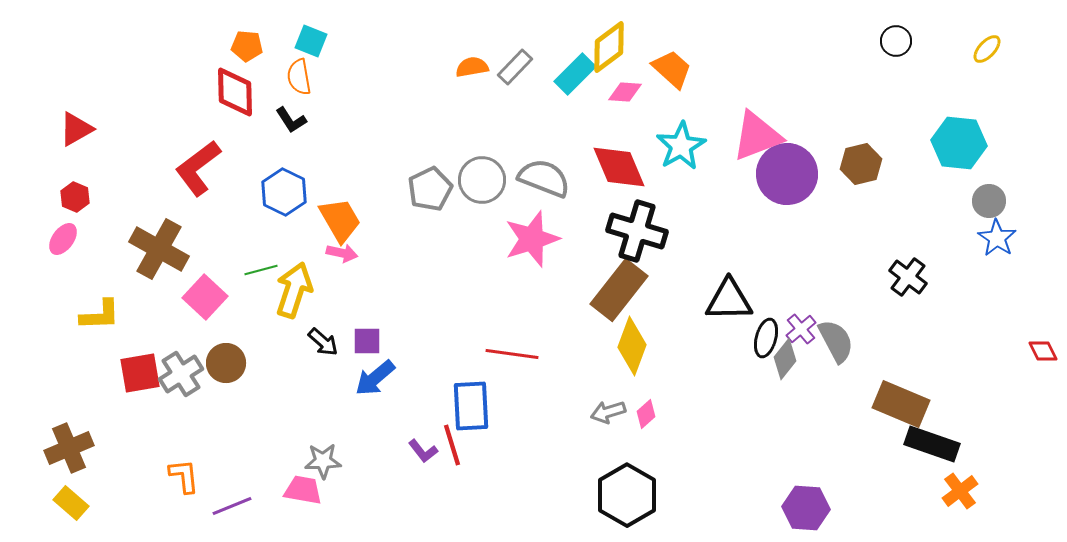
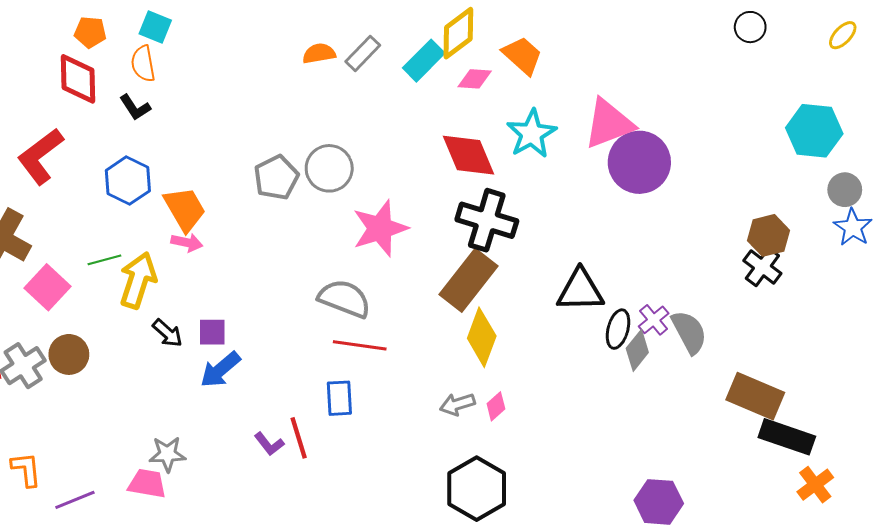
brown hexagon: (861, 164) -> (768, 235), moved
gray semicircle: (544, 178) -> (344, 299), moved
blue rectangle: (471, 406) -> (339, 398), moved, size x0.7

